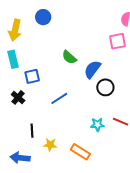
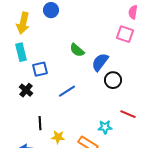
pink square: (118, 41) -> (125, 34), turned 30
cyan star: (97, 125) -> (105, 127), moved

